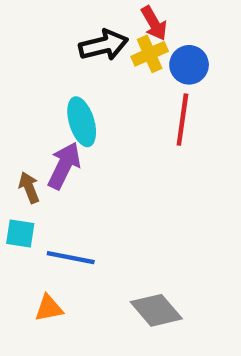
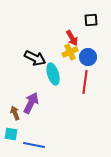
black arrow: (104, 45) -> (35, 58), moved, turned 40
cyan ellipse: (82, 122) -> (53, 74), moved

